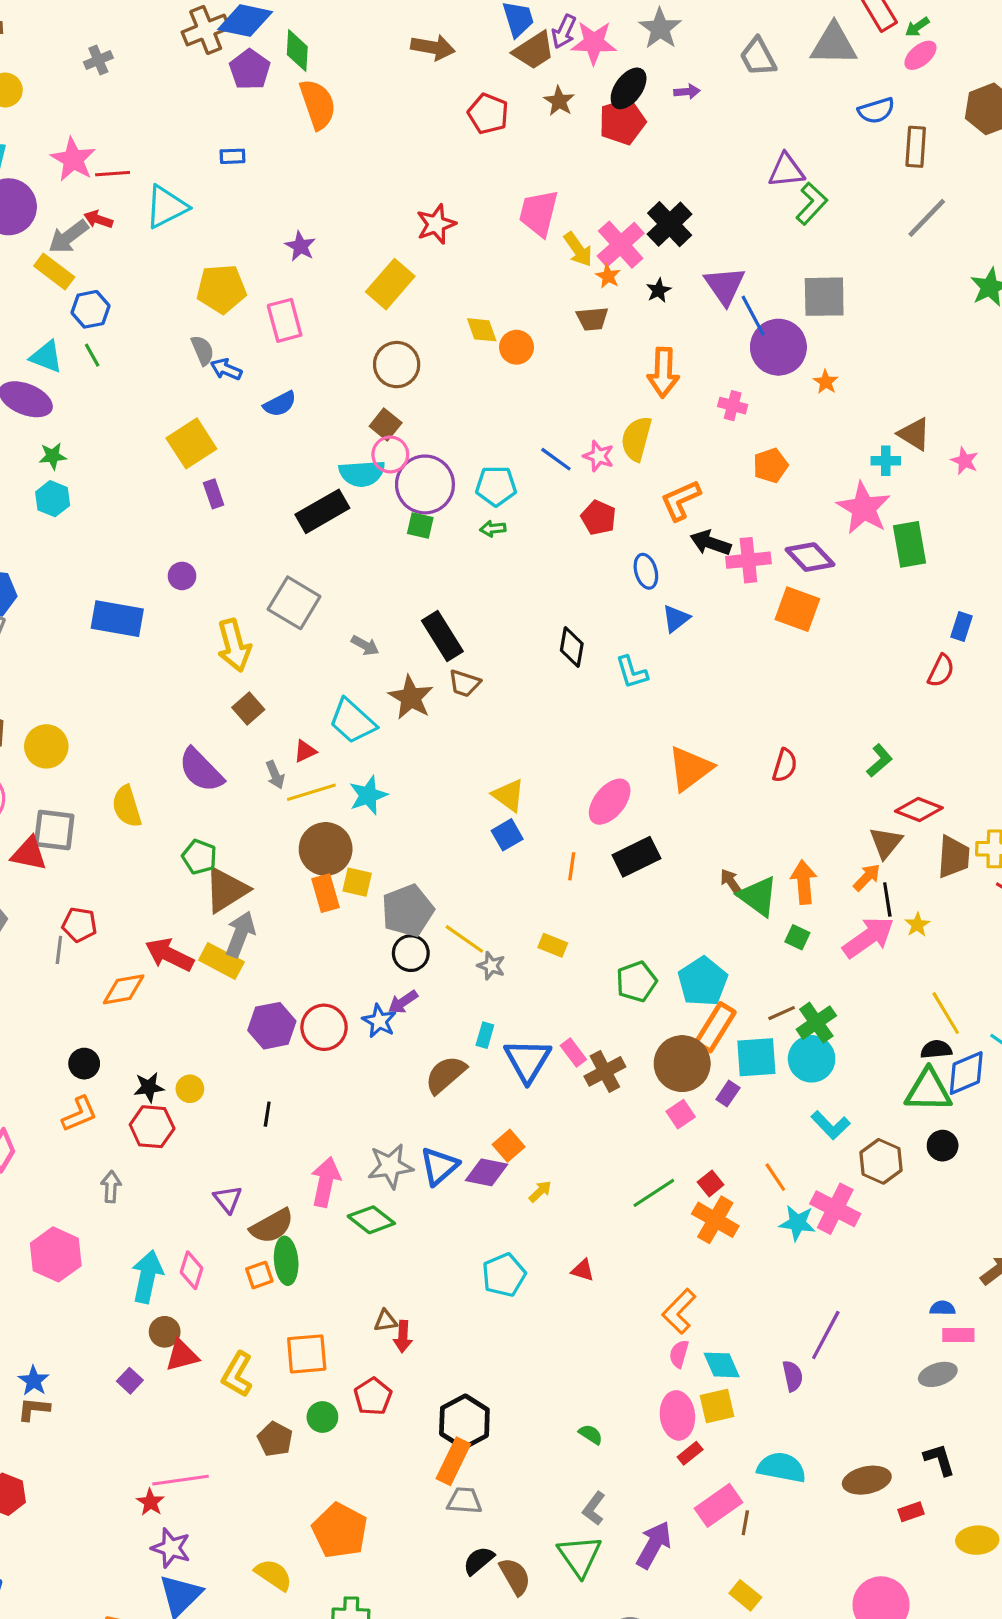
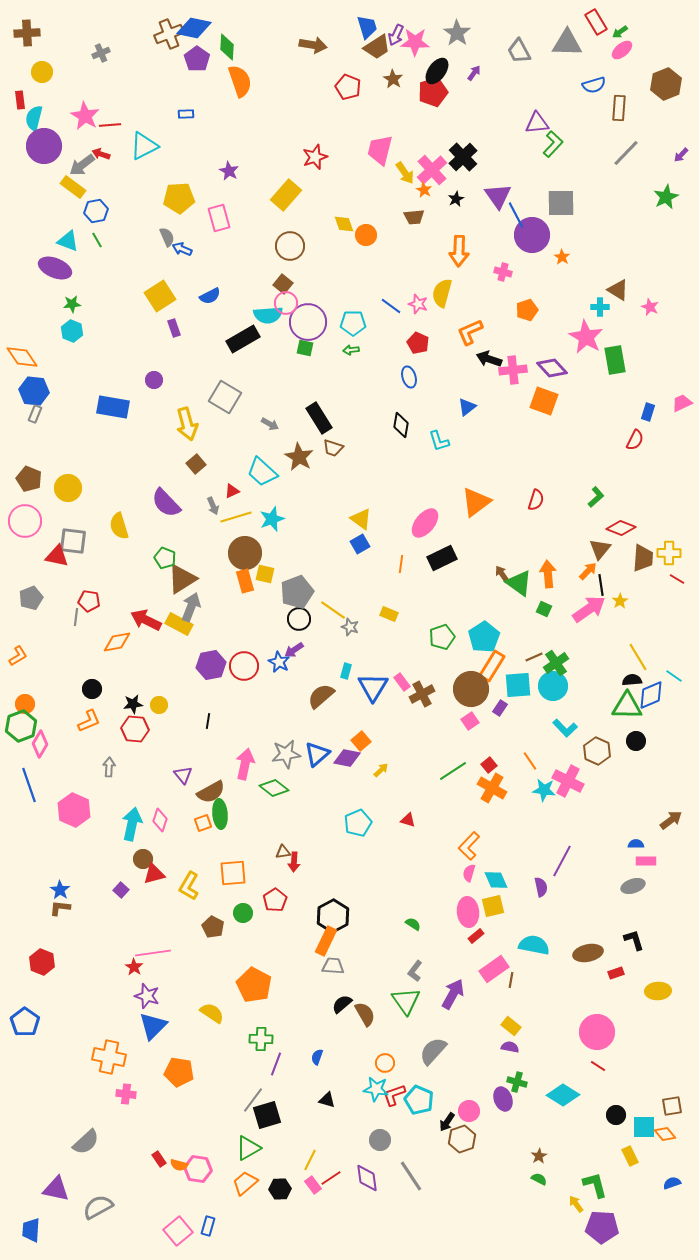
purple arrow: (687, 92) -> (474, 73), turned -49
blue semicircle: (280, 404) -> (210, 296), moved
blue ellipse: (646, 571) -> (409, 377), moved

